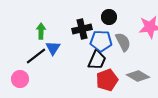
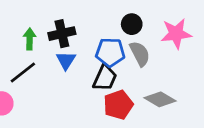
black circle: (109, 17) -> (132, 24), moved
black cross: (82, 29) -> (62, 34), moved
blue triangle: (53, 48) -> (66, 60), moved

